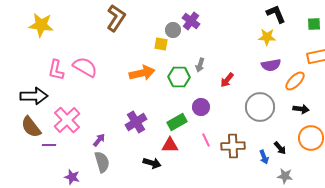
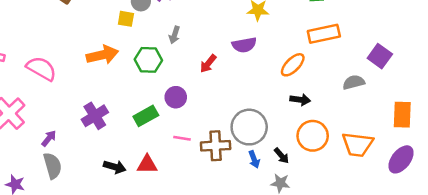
gray arrow: (200, 65) -> (174, 35), moved
purple semicircle: (271, 65) -> (244, 45), moved
pink semicircle: (85, 67) -> (41, 69), moved
gray circle: (260, 107) -> (249, 127), moved
pink line: (206, 140) -> (182, 138), turned -56
red triangle: (170, 145) -> (147, 164), moved
black arrow: (280, 148) -> (282, 156), moved

